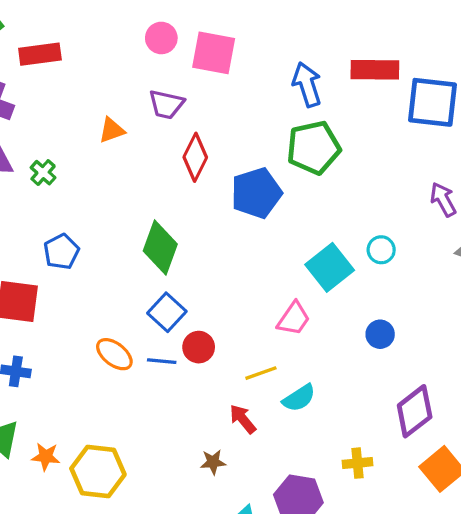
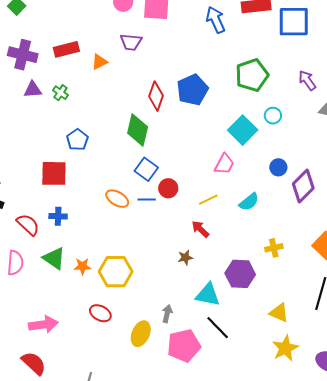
red rectangle: (40, 54) -> (66, 49), moved
green pentagon: (314, 148) -> (252, 75), moved
red diamond: (195, 157) -> (156, 96), moved
cyan semicircle: (299, 398) -> (249, 202), moved
purple diamond: (415, 411) -> (303, 186), moved

